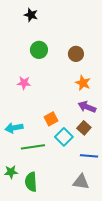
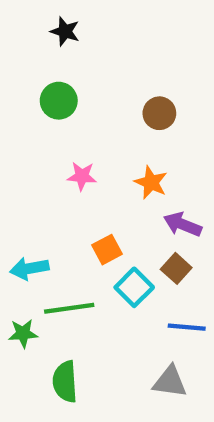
green circle: (39, 50) -> (59, 101), moved
pink star: (24, 83) -> (82, 176), moved
orange star: (83, 83) -> (151, 182), moved
green star: (11, 172) -> (23, 333), moved

